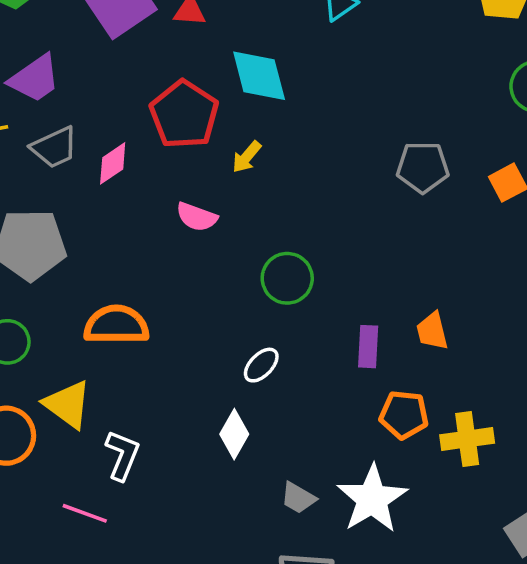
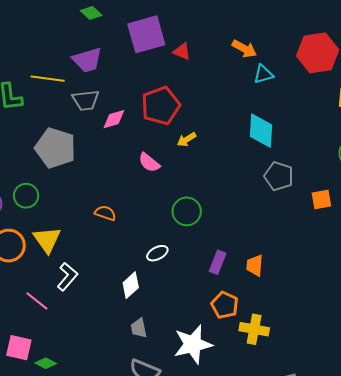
cyan diamond: (259, 76) -> (261, 131), moved
orange semicircle: (116, 325) -> (105, 213), moved, size x0.6
gray trapezoid: (298, 498) -> (139, 328), moved, turned 30

